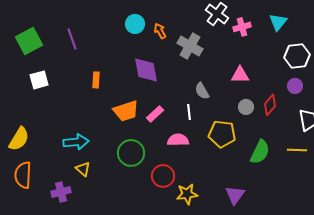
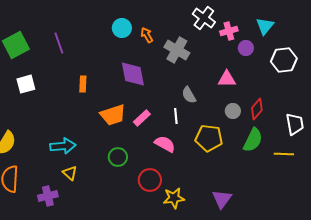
purple circle: (295, 86) -> (246, 48), moved
pink semicircle: (178, 140) -> (165, 144), turned 30
green semicircle: (260, 152) -> (253, 140), moved
green circle: (131, 153) -> (118, 157), size x0.7

